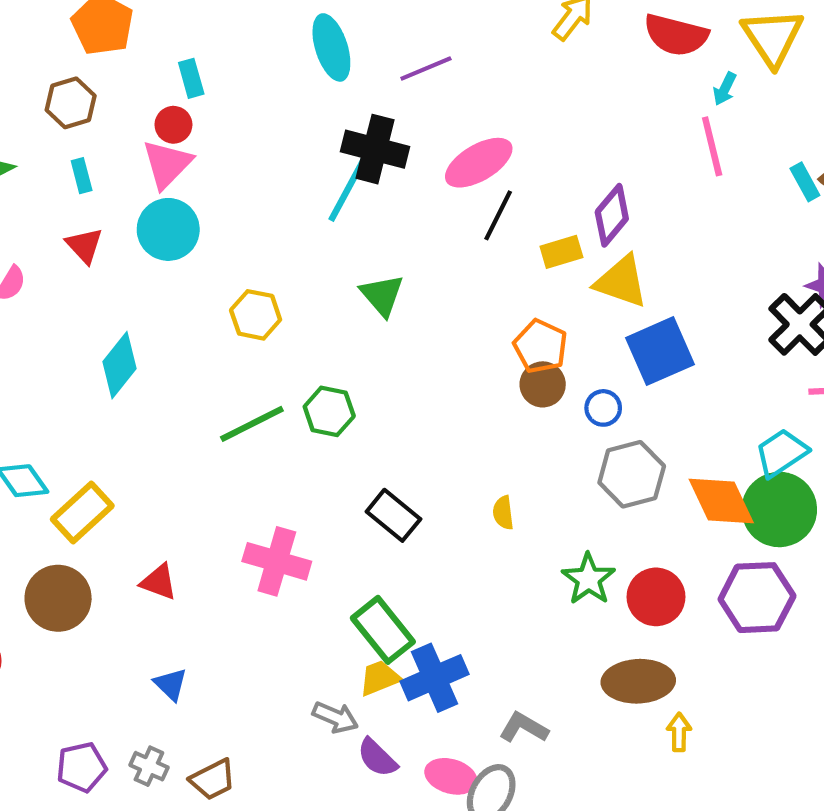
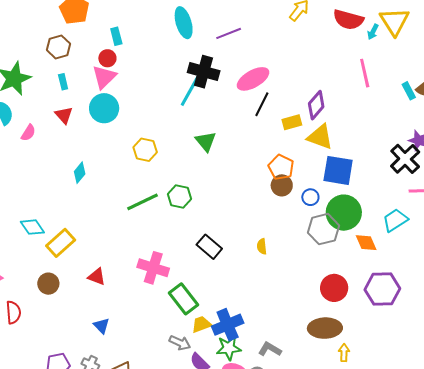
cyan arrow: (725, 89) -> (373, 32), moved
blue square: (660, 351) -> (338, 170), turned 32
cyan diamond: (120, 365) -> (80, 173), size x0.7
orange diamond: (721, 501) -> (366, 243), size x0.7
green circle: (779, 509) -> (344, 213), moved
green star: (589, 579) -> (229, 348), moved, turned 30
brown circle: (58, 598) -> (48, 284), size x0.7
green rectangle: (383, 630) -> (184, 299), moved

